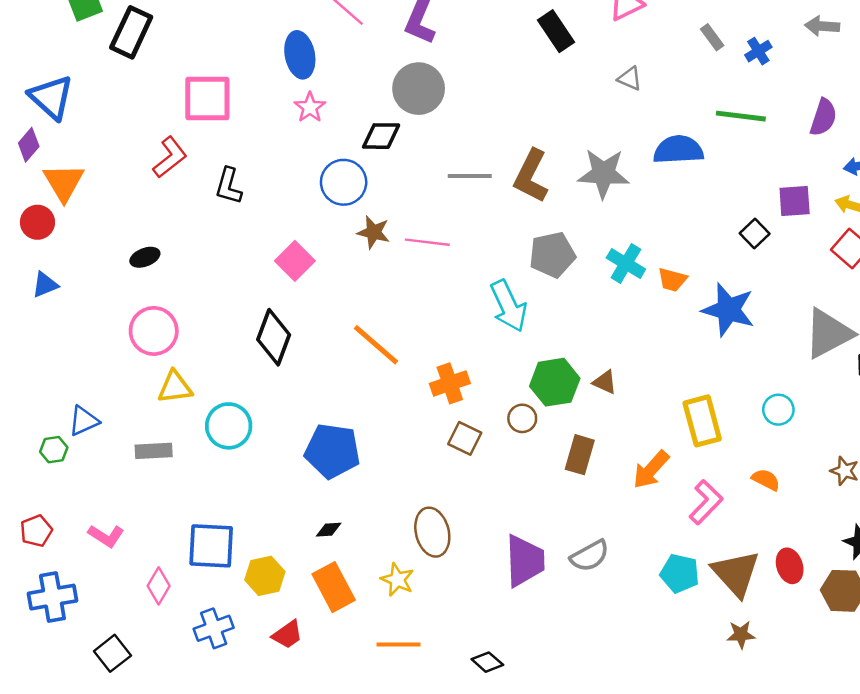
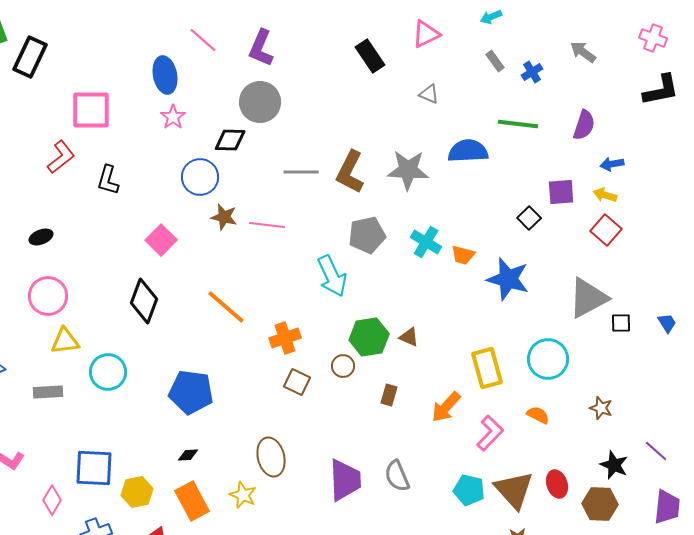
gray arrow: (822, 26) -> (583, 52), turned 32
cyan circle: (778, 410) -> (548, 359), size x1.6
brown rectangle: (580, 455) -> (389, 395), size x0.7
gray semicircle: (590, 556) -> (397, 476), turned 96

